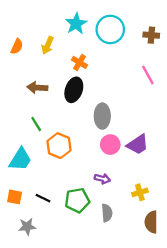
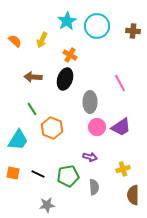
orange semicircle: (17, 47) -> (15, 41), turned -72
pink line: (148, 75) -> (120, 83), moved
gray star: (27, 227) -> (47, 205), moved

